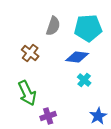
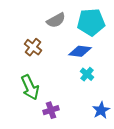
gray semicircle: (53, 26) -> (56, 20), turned 42

